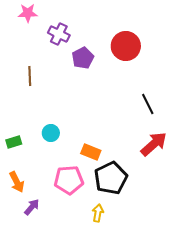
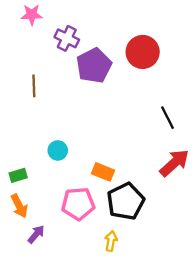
purple pentagon: (83, 58) -> (94, 66), size x1.4
green rectangle: (14, 142) -> (18, 175), moved

